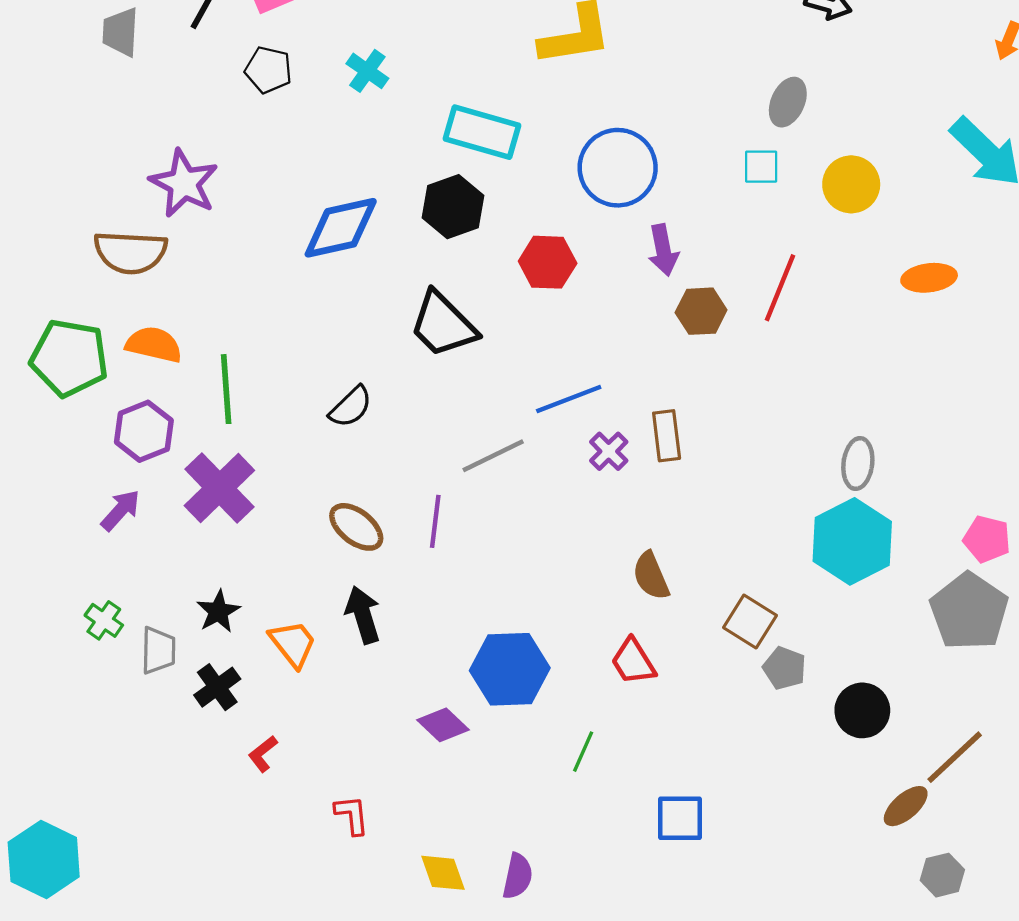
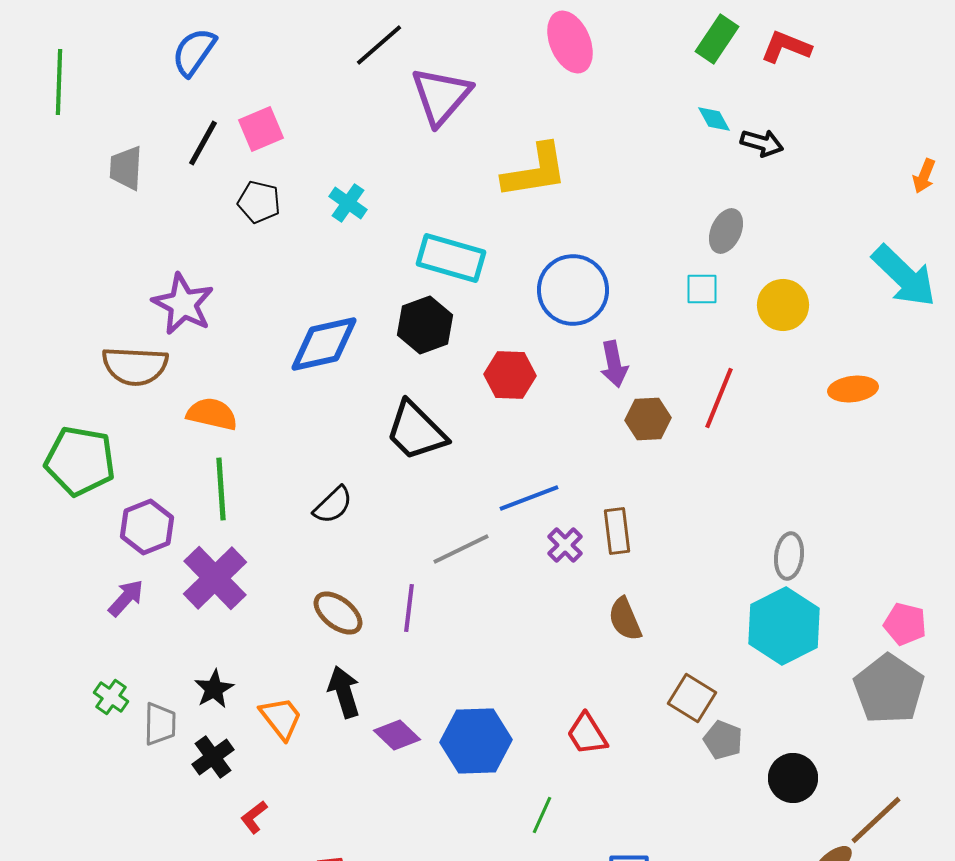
orange semicircle: (154, 345) -> (212, 414), moved
brown semicircle: (651, 576) -> (625, 619), moved
purple diamond: (443, 725) -> (397, 735), moved

